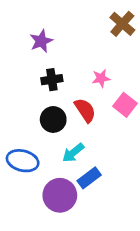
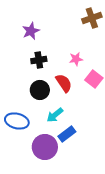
brown cross: (122, 24) -> (92, 18), turned 30

